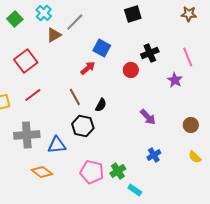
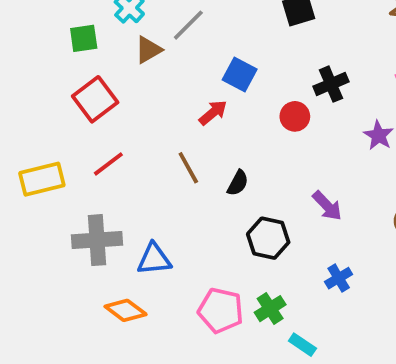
green square: (15, 19) -> (84, 38), moved, turned 35
black hexagon: (83, 126) -> (268, 238), moved

